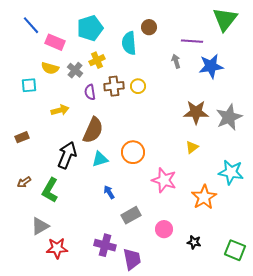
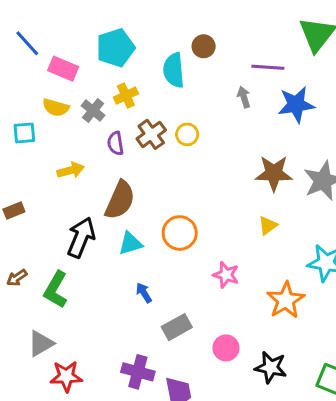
brown cross: (114, 86) -> (151, 134), turned -30
pink star: (164, 180) -> (226, 275), size x0.7
black star: (194, 242) -> (271, 367), size x1.5

